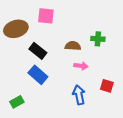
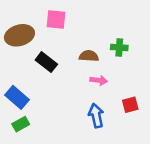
blue rectangle: (38, 75) -> (17, 97), moved
red square: (107, 86) -> (130, 105), turned -32

